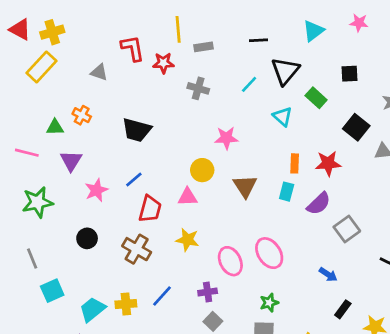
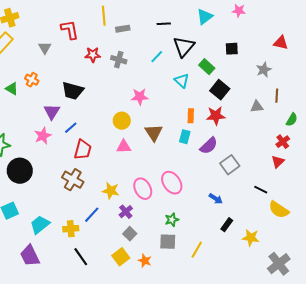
red star: (163, 63) -> (93, 55), moved
gray triangle: (99, 72) -> (45, 48), turned 40
green triangle: (55, 127) -> (12, 89), turned 32
black square: (356, 127) -> (220, 90), moved
purple triangle: (71, 161) -> (52, 112), moved
pink triangle: (187, 197) -> (124, 147), moved
black circle: (87, 238) -> (20, 171), moved, size x1.6
yellow star: (187, 240) -> (111, 191), moved
purple cross: (208, 292) -> (126, 212), turned -32
yellow cross: (126, 304) -> (71, 229), moved

